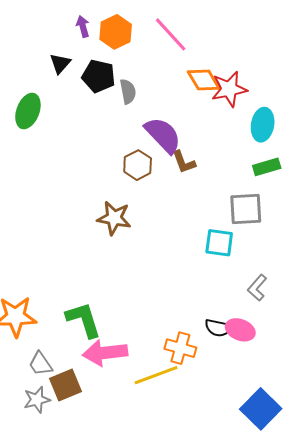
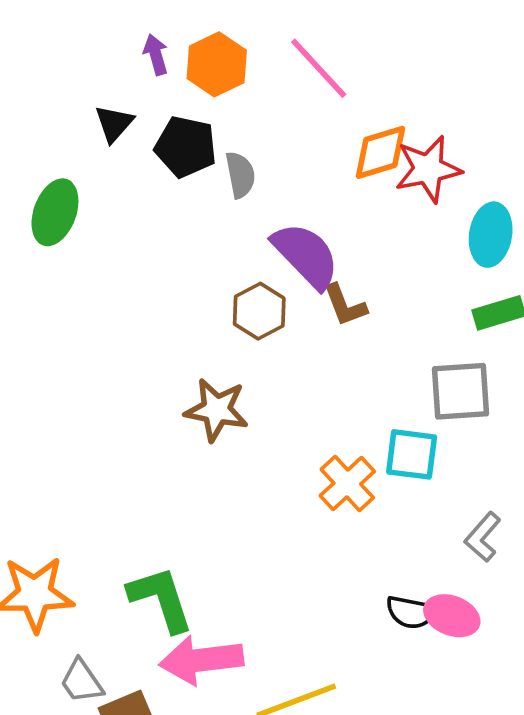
orange diamond: (204, 80) -> (380, 152), turned -76
orange cross: (180, 348) -> (347, 484), moved, turned 32

